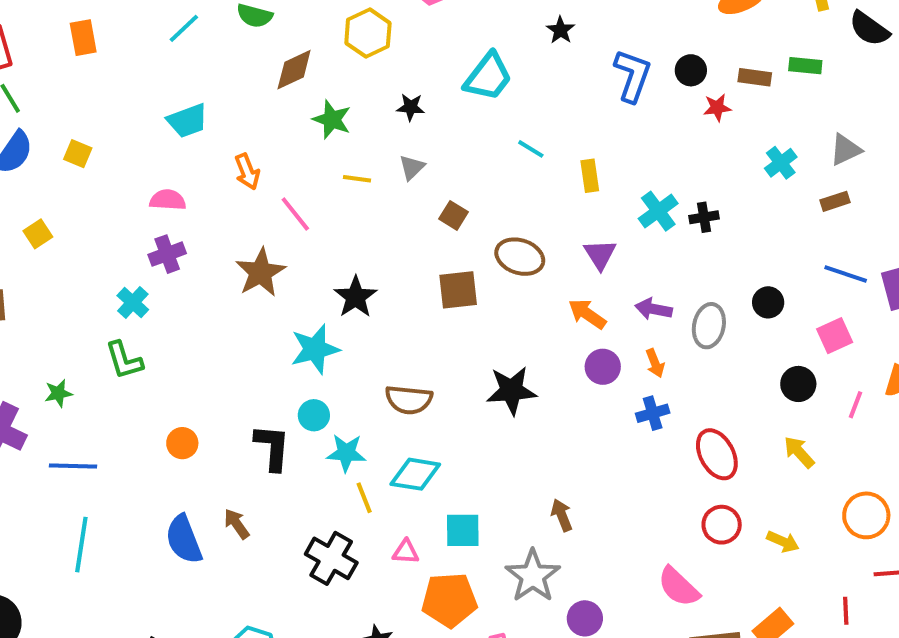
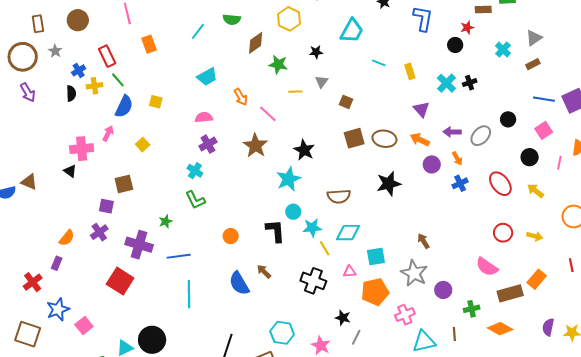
black circle: (691, 70) -> (455, 45), moved
brown ellipse: (520, 257) -> (384, 139), moved
gray ellipse: (709, 326) -> (481, 136), turned 40
red ellipse: (717, 454) -> (500, 184), moved

